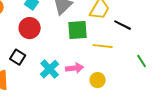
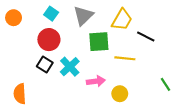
black square: (18, 57) -> (45, 65), moved
green line: (142, 61) -> (166, 84), moved
cyan cross: (50, 69) -> (70, 67), moved

